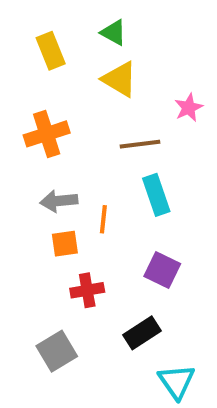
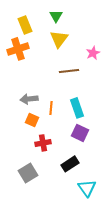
green triangle: (114, 32) -> (56, 16), turned 32
yellow triangle: (120, 79) -> (59, 39), turned 36
orange cross: (47, 134) -> (18, 49), moved
cyan rectangle: (156, 195) -> (77, 108), moved
orange square: (65, 244) -> (32, 120), turned 32

